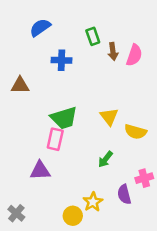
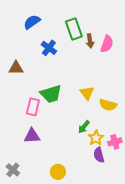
green rectangle: (93, 36) -> (74, 29), size x1.5
blue cross: (61, 60) -> (49, 48), turned 35
pink rectangle: (55, 139) -> (33, 107), moved
yellow star: (93, 202) -> (96, 138), moved

